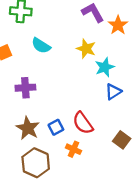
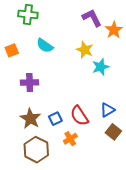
blue triangle: (113, 92) -> (107, 110), moved
orange cross: (73, 149) -> (70, 139), turned 32

